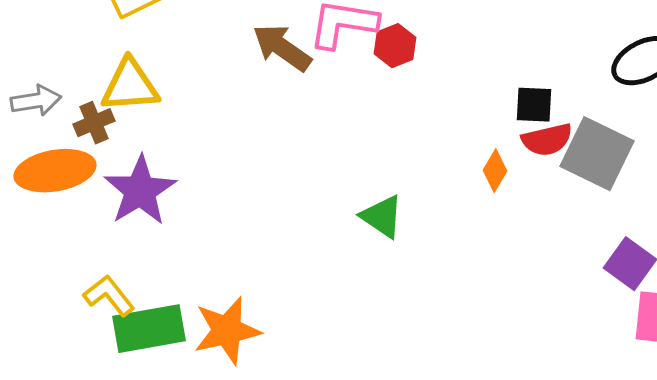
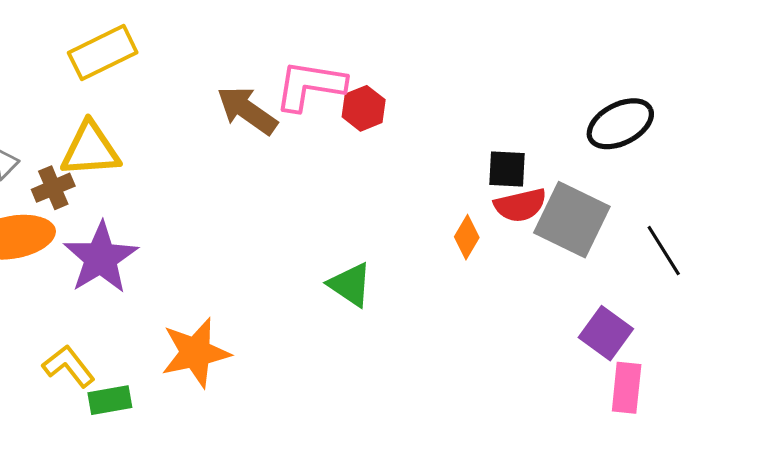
green rectangle: (149, 329) -> (110, 400), size x0.6
orange star: (227, 331) -> (196, 353), moved

